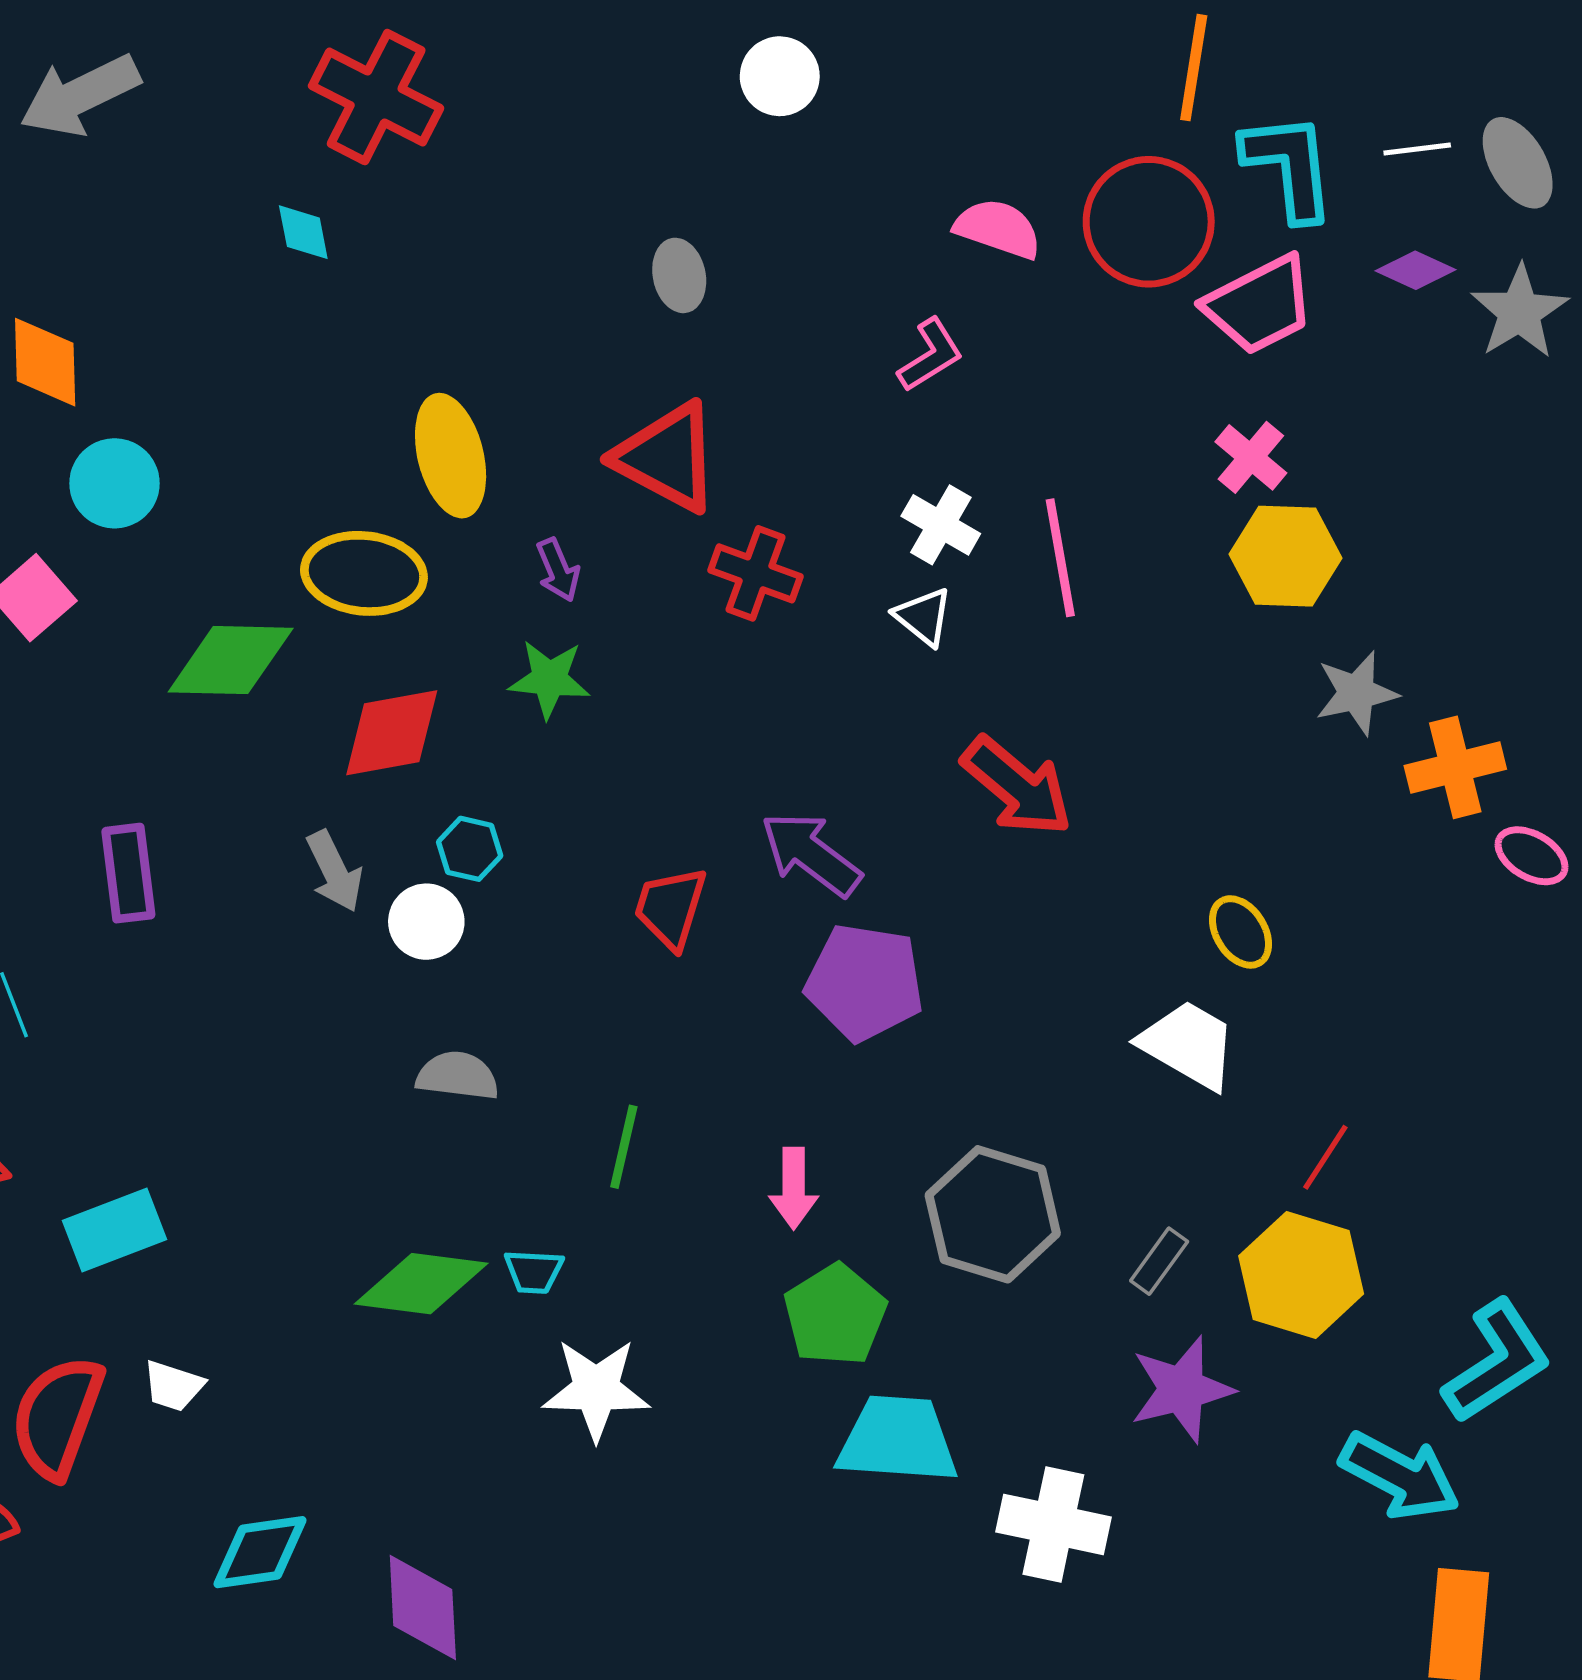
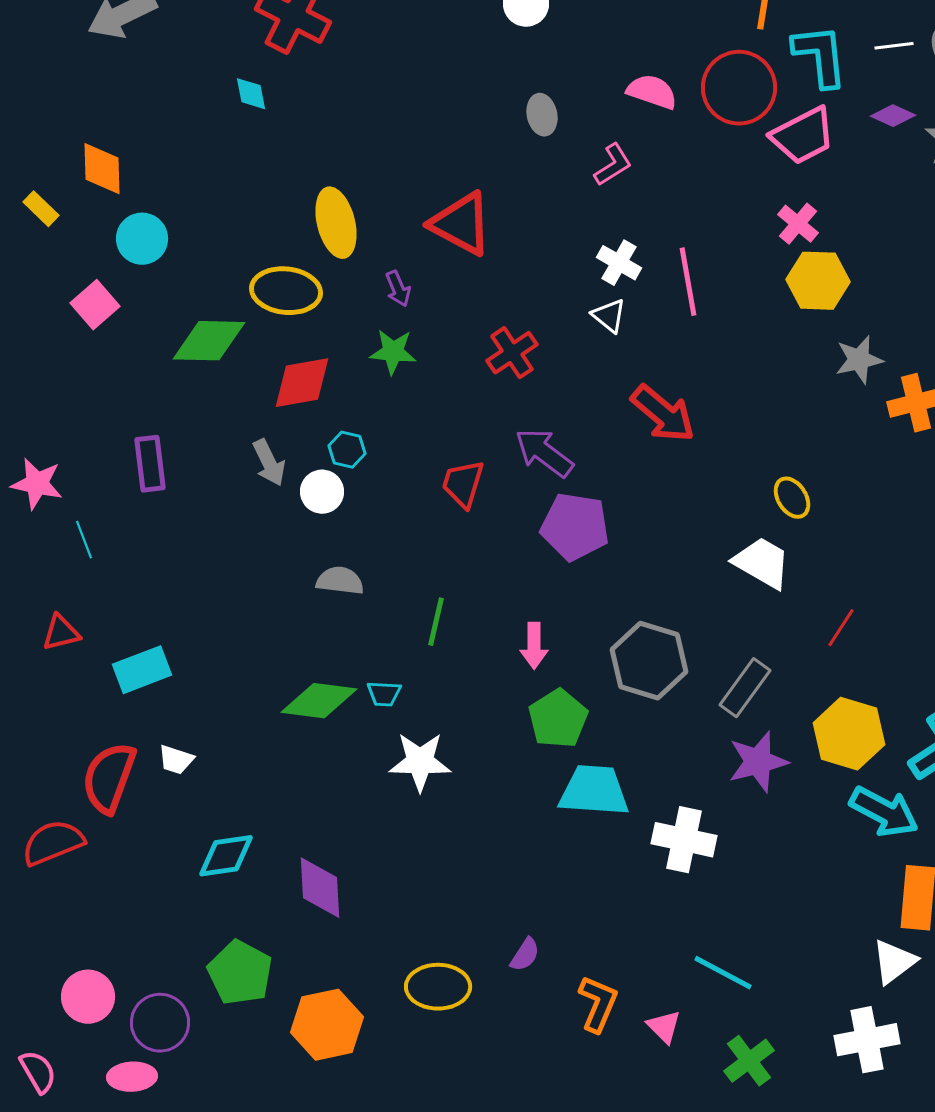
gray ellipse: (679, 275) -> (542, 115), moved
red cross: (755, 573) -> (512, 353), moved, turned 36
gray rectangle: (1159, 1261) -> (745, 688), size x1.5
yellow hexagon: (1301, 1275) -> (849, 734), moved

